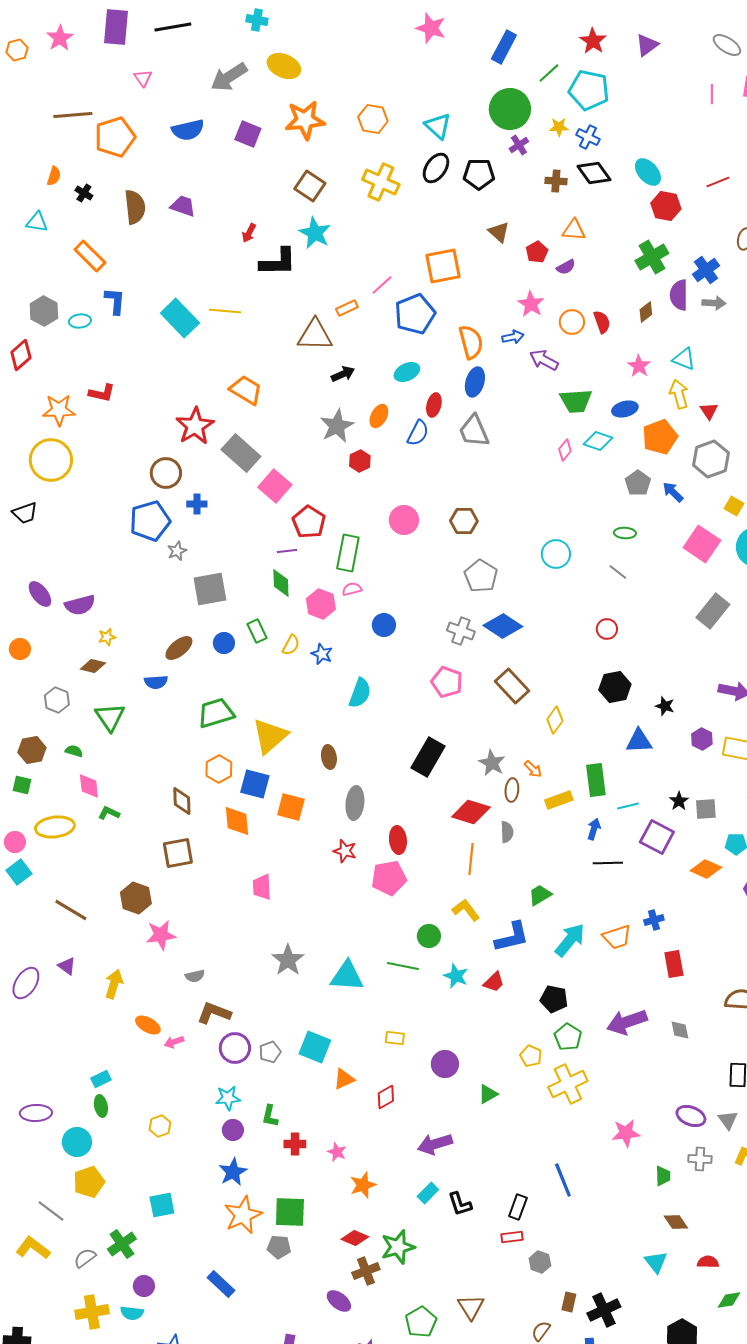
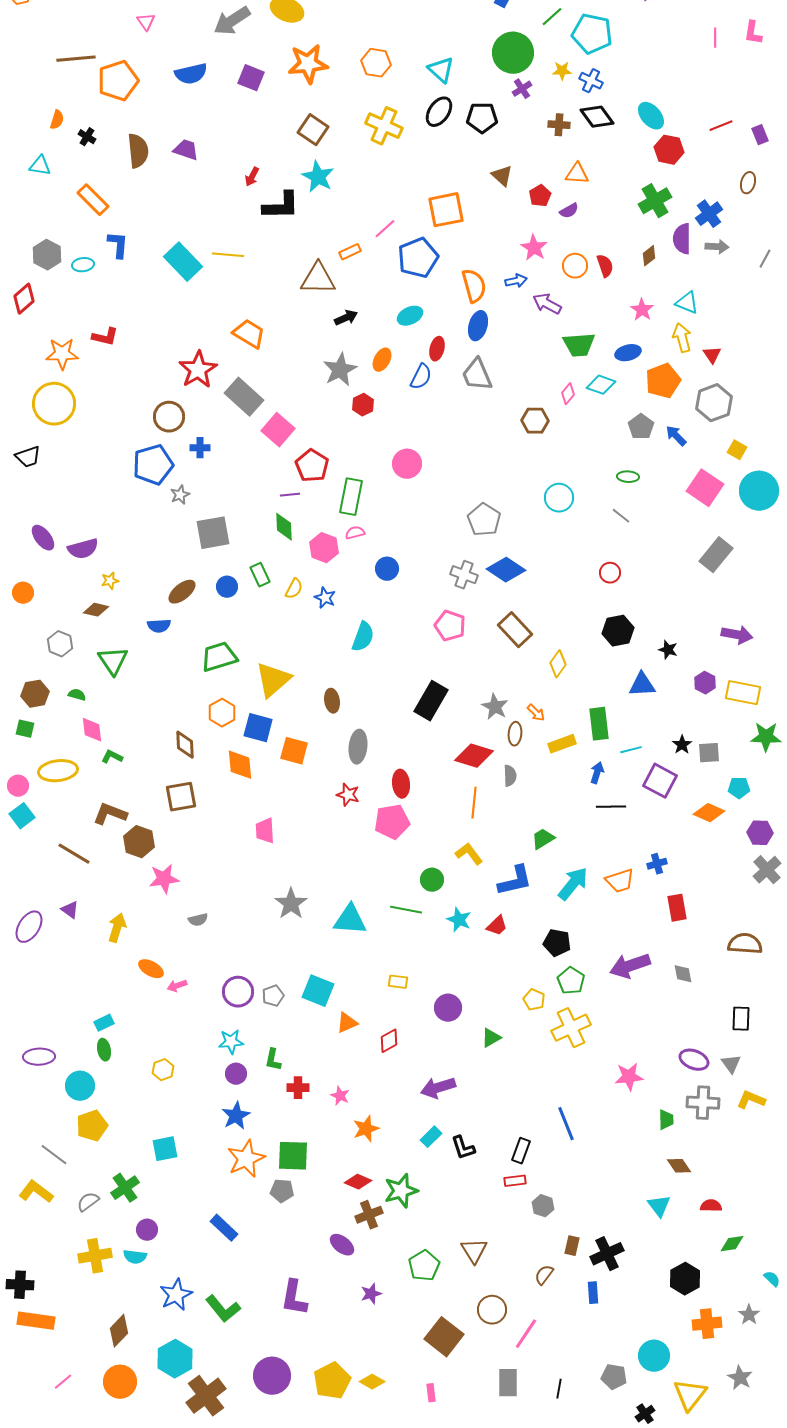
brown hexagon: (464, 521) -> (535, 421), moved
brown L-shape: (214, 1013) -> (110, 814), moved
gray cross: (700, 1159) -> (703, 1103), size x1.4

